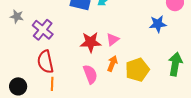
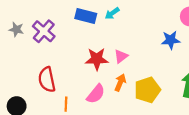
purple cross: (43, 30) -> (44, 31), moved
pink semicircle: (90, 74) -> (96, 94), turned 60
orange line: (52, 84) -> (66, 104), moved

